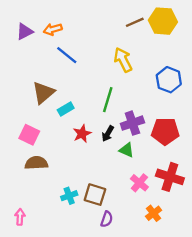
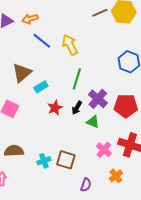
yellow arrow: (123, 60) -> (70, 45), moved
purple cross: (132, 123) -> (98, 99), turned -30
brown semicircle: (36, 163) -> (14, 151), moved
purple semicircle: (107, 219) -> (86, 185), moved

